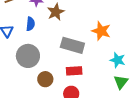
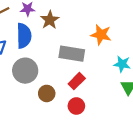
blue semicircle: (30, 24) -> (24, 36), size x1.6
red rectangle: (74, 71) -> (77, 81), turned -35

